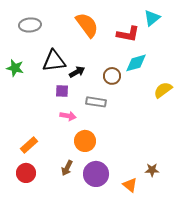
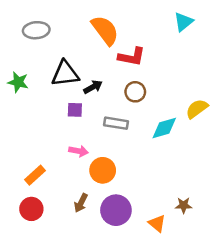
red L-shape: (128, 34) -> (132, 57), moved
cyan diamond: (136, 63) -> (164, 128), moved
pink arrow: (68, 116) -> (78, 151), moved

